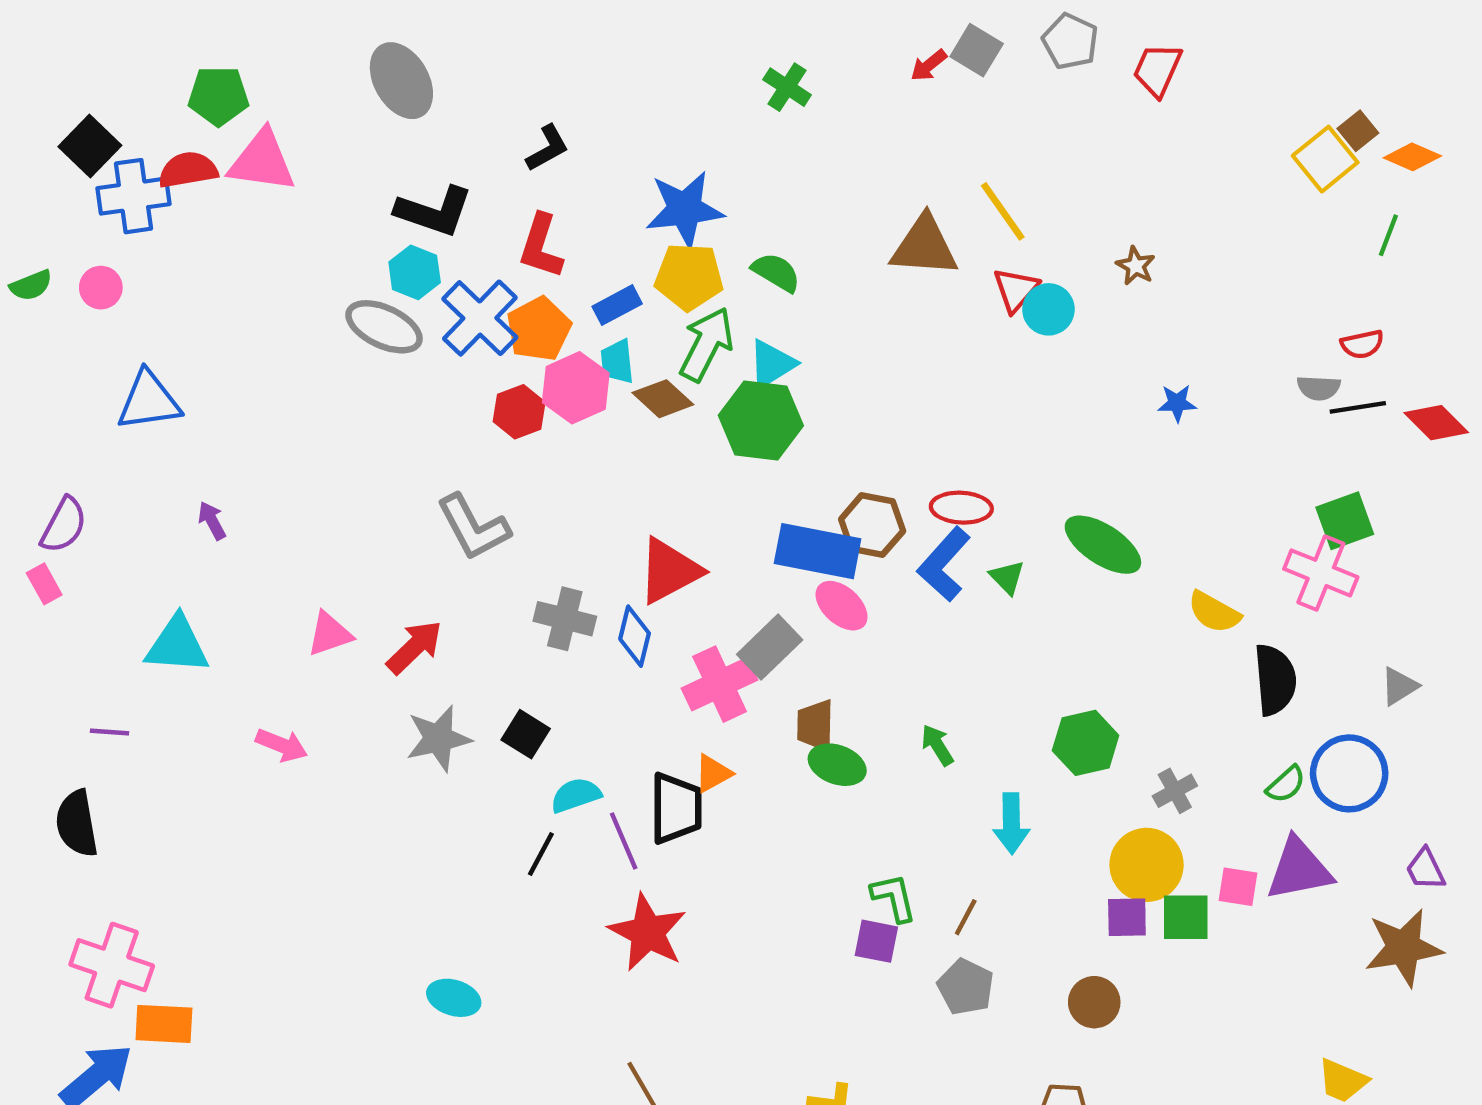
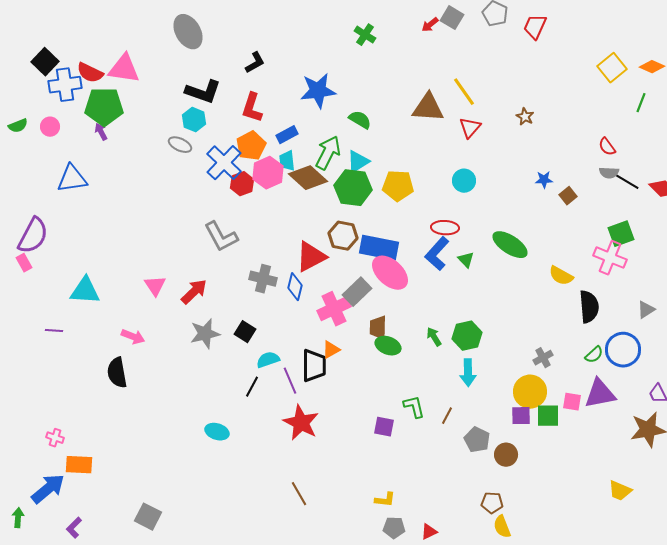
green pentagon: (218, 96) -> (104, 107), moved, size x1.4
brown square: (1358, 131) -> (568, 196), moved
red semicircle: (188, 170) -> (90, 73), turned -144
yellow pentagon: (689, 277) -> (398, 186), moved
cyan circle: (1048, 309) -> (464, 181), moved
blue cross: (480, 318) -> (224, 163), moved
gray ellipse: (384, 327) -> (180, 145), size x0.7
red semicircle: (1362, 344) -> (607, 147), moved, turned 66
brown diamond: (663, 399) -> (308, 178), size x1.4
black line: (1358, 407) -> (627, 182), turned 40
purple arrow: (212, 521) -> (101, 132), moved
purple semicircle: (64, 525) -> (33, 236), size x1.4
brown hexagon: (872, 525) -> (343, 236), moved
pink ellipse: (842, 606) -> (390, 273), size x1.5
pink triangle: (330, 634) -> (155, 286), turned -45
green hexagon: (1086, 743) -> (467, 336), moved
black semicircle: (77, 824) -> (117, 373), moved
purple square: (876, 941) -> (384, 427), moved
pink cross: (112, 965) -> (55, 438), size x0.5
gray pentagon: (966, 987) -> (477, 440), moved
cyan ellipse: (454, 998) -> (217, 432), moved

